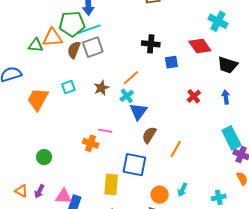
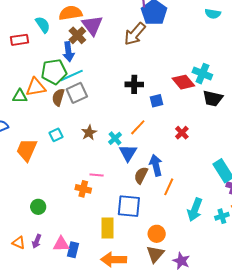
cyan cross: (218, 21) -> (202, 74), moved
orange line: (131, 78) -> (138, 127), moved
blue arrow: (226, 97) -> (156, 165), moved, size x1.5
cyan arrow: (182, 190) -> (195, 210), moved, size x1.6
cyan cross: (219, 197) -> (222, 216), moved

